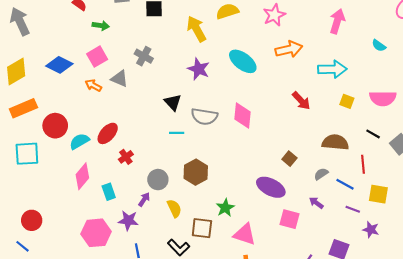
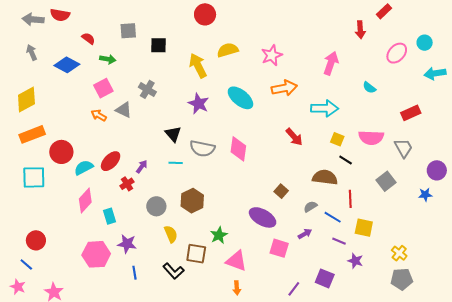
gray arrow: (20, 21) -> (32, 52), size x0.6
blue diamond: (59, 65) -> (67, 65), moved
black line: (373, 134) -> (346, 160), moved
purple arrow: (144, 199) -> (142, 167), moved
purple arrow: (316, 203) -> (305, 234), turned 112

